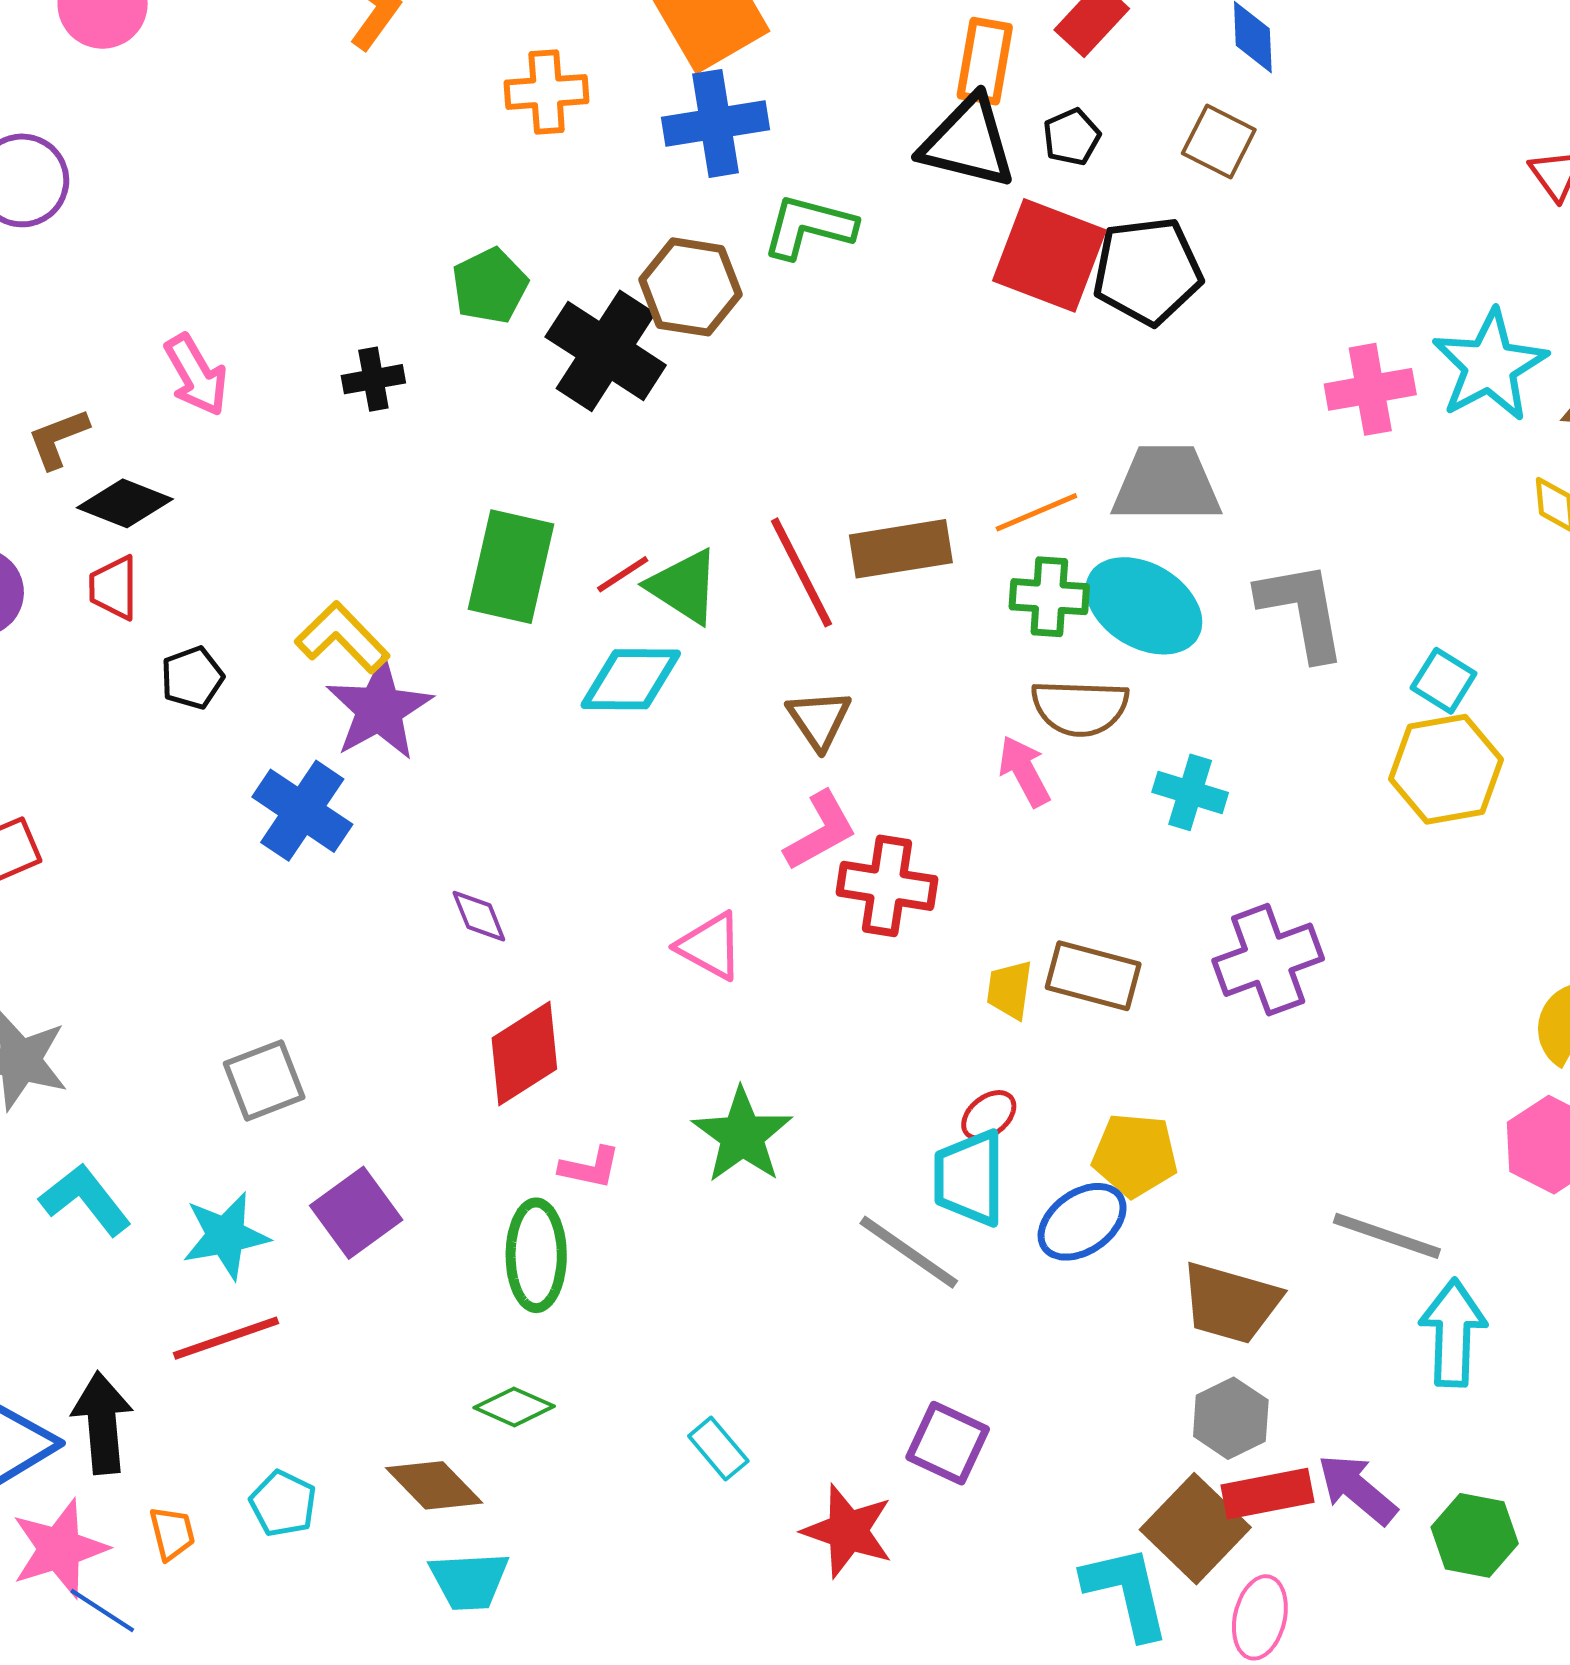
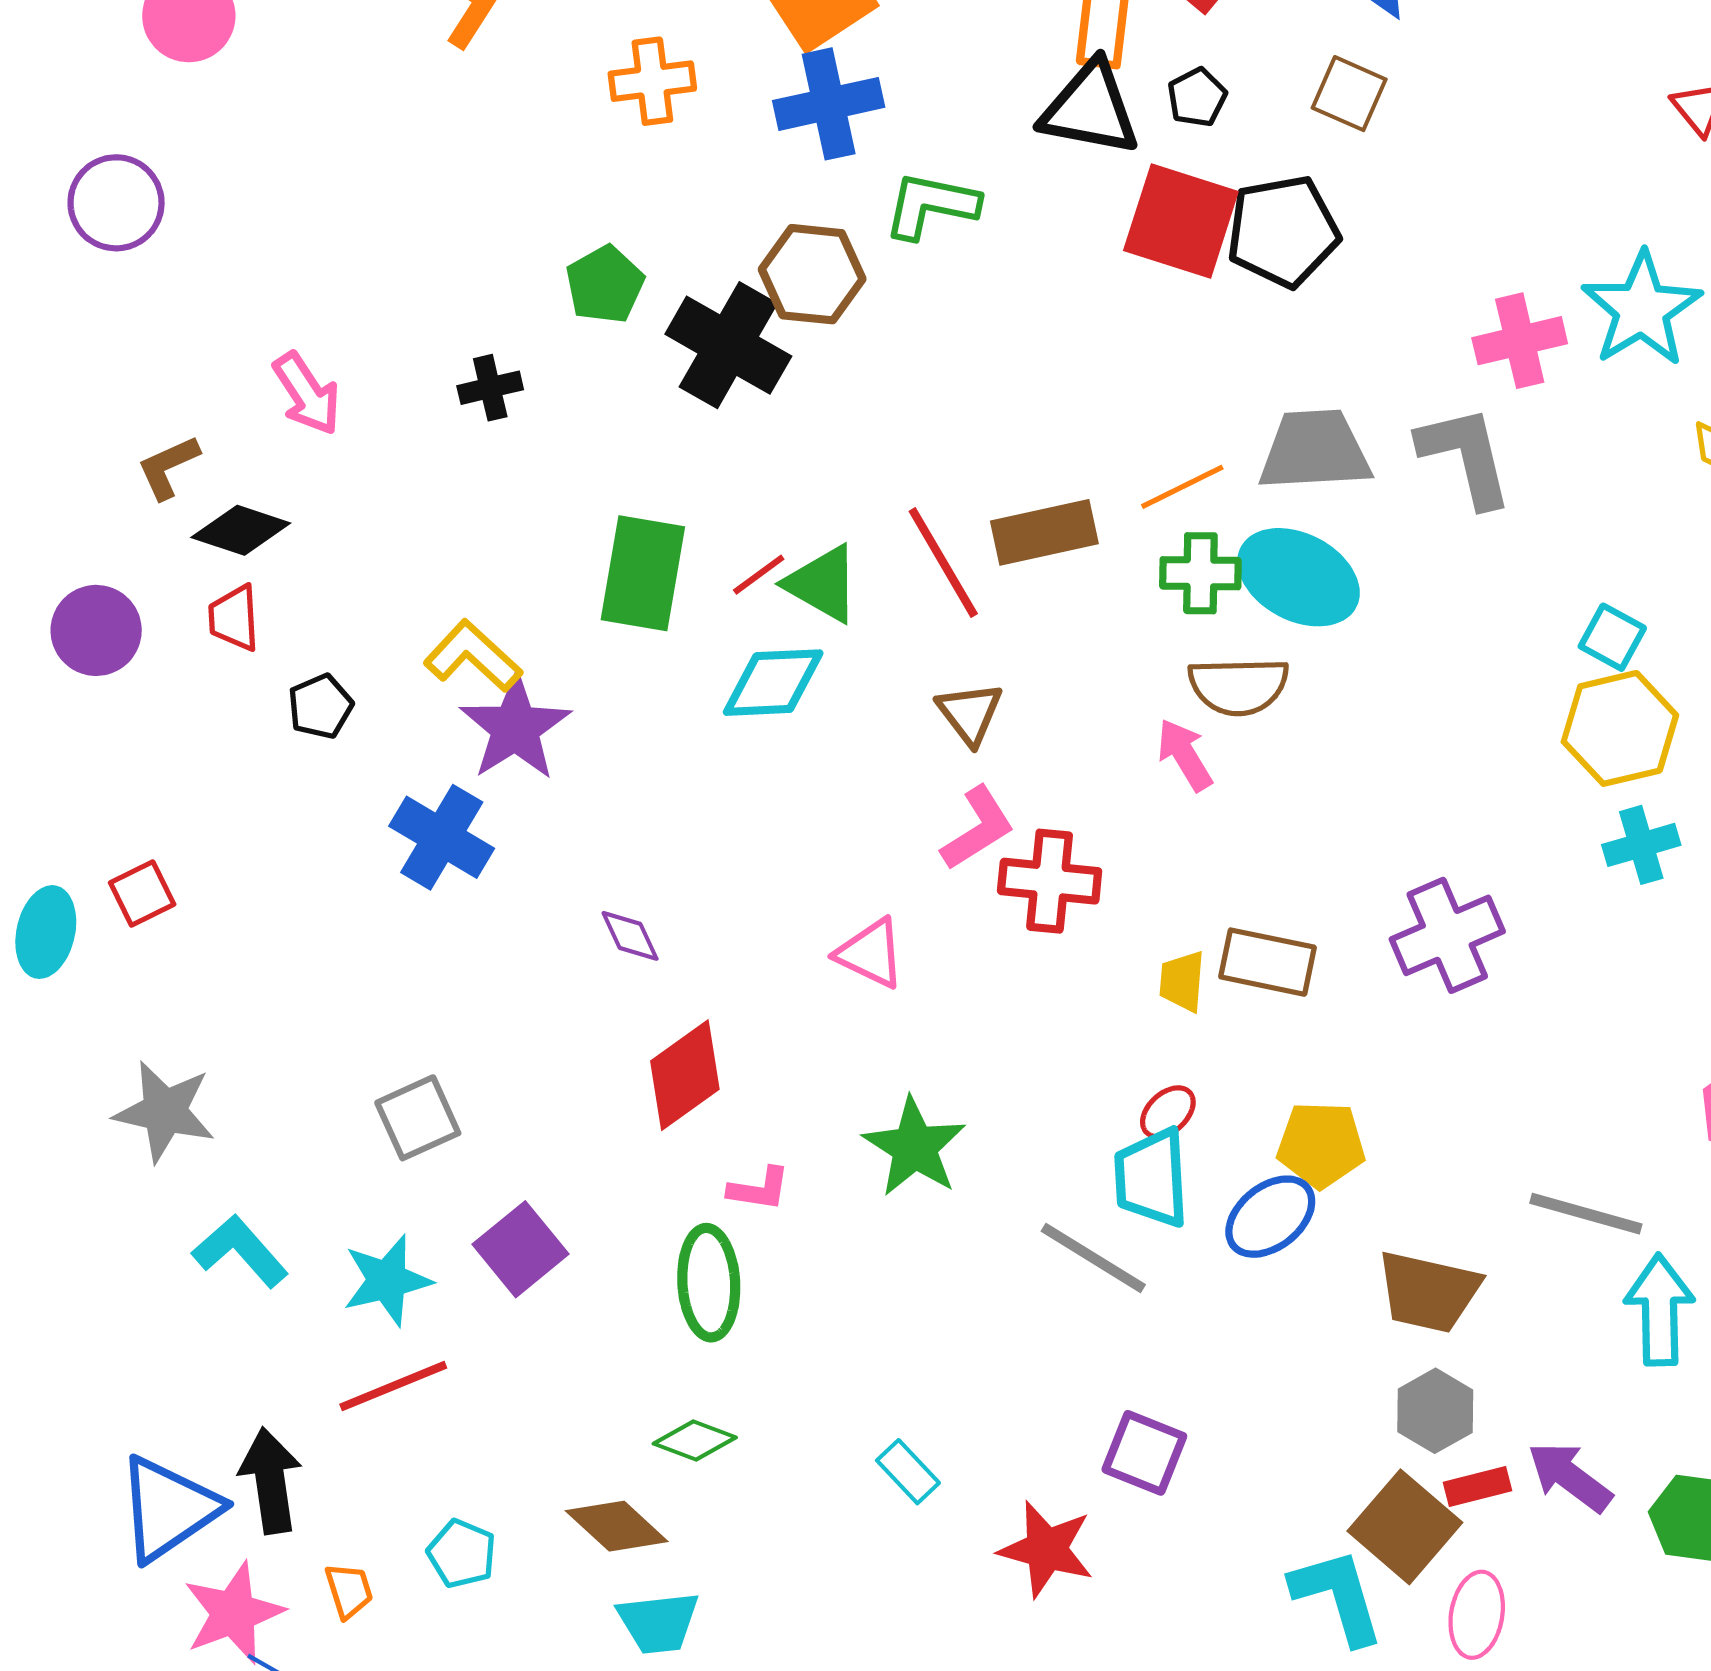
gray L-shape: (1302, 610) -> (1466, 456), moved
cyan cross: (1190, 792) -> (1641, 845), moved, turned -30
red rectangle: (1267, 1494) -> (1477, 1487), size x0.7

